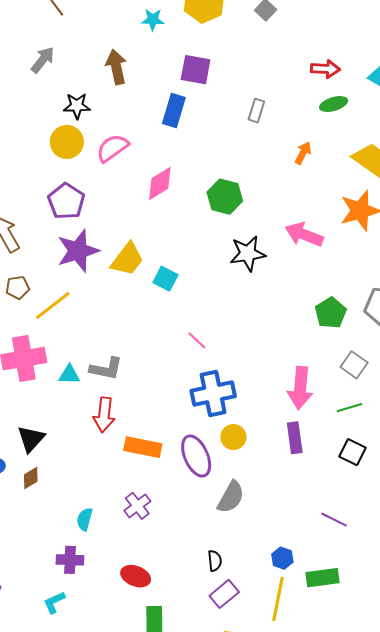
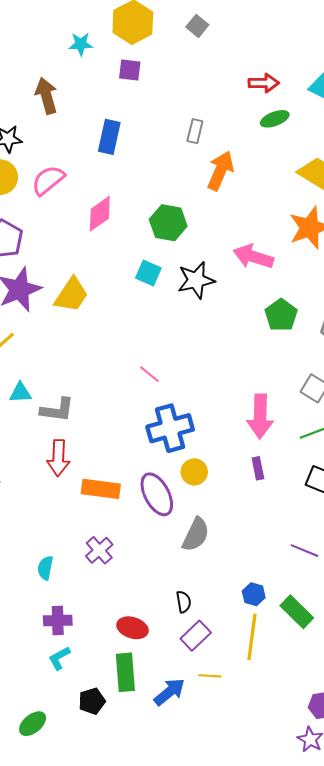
purple square: (196, 70) -> (130, 70), moved, size x0.7
orange arrow: (303, 153) -> (220, 171), moved, size x1.6
cyan square: (165, 279) -> (148, 273), moved
green pentagon: (331, 313) -> (281, 315), moved
cyan triangle: (69, 375) -> (20, 393), moved
purple rectangle: (295, 438) -> (258, 468), size x0.7
purple cross: (70, 560) -> (58, 620), moved
red ellipse: (136, 576) -> (132, 628), moved
green rectangle: (323, 578) -> (297, 612), turned 56
cyan L-shape: (54, 602) -> (59, 658), moved

